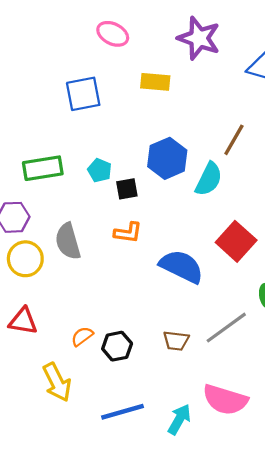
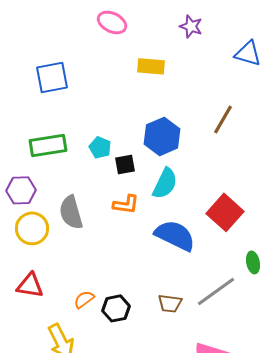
purple star: (199, 38) -> (191, 26), size x0.6
blue square: (83, 94) -> (52, 77), moved
cyan semicircle: (209, 179) -> (165, 183), moved

